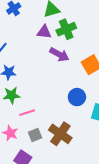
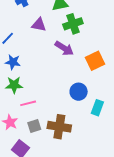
purple triangle: (44, 32) -> (39, 25), moved
brown cross: (60, 134) -> (59, 127), turned -30

